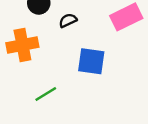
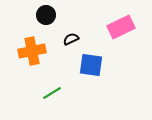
black semicircle: (68, 20) -> (71, 39), moved

